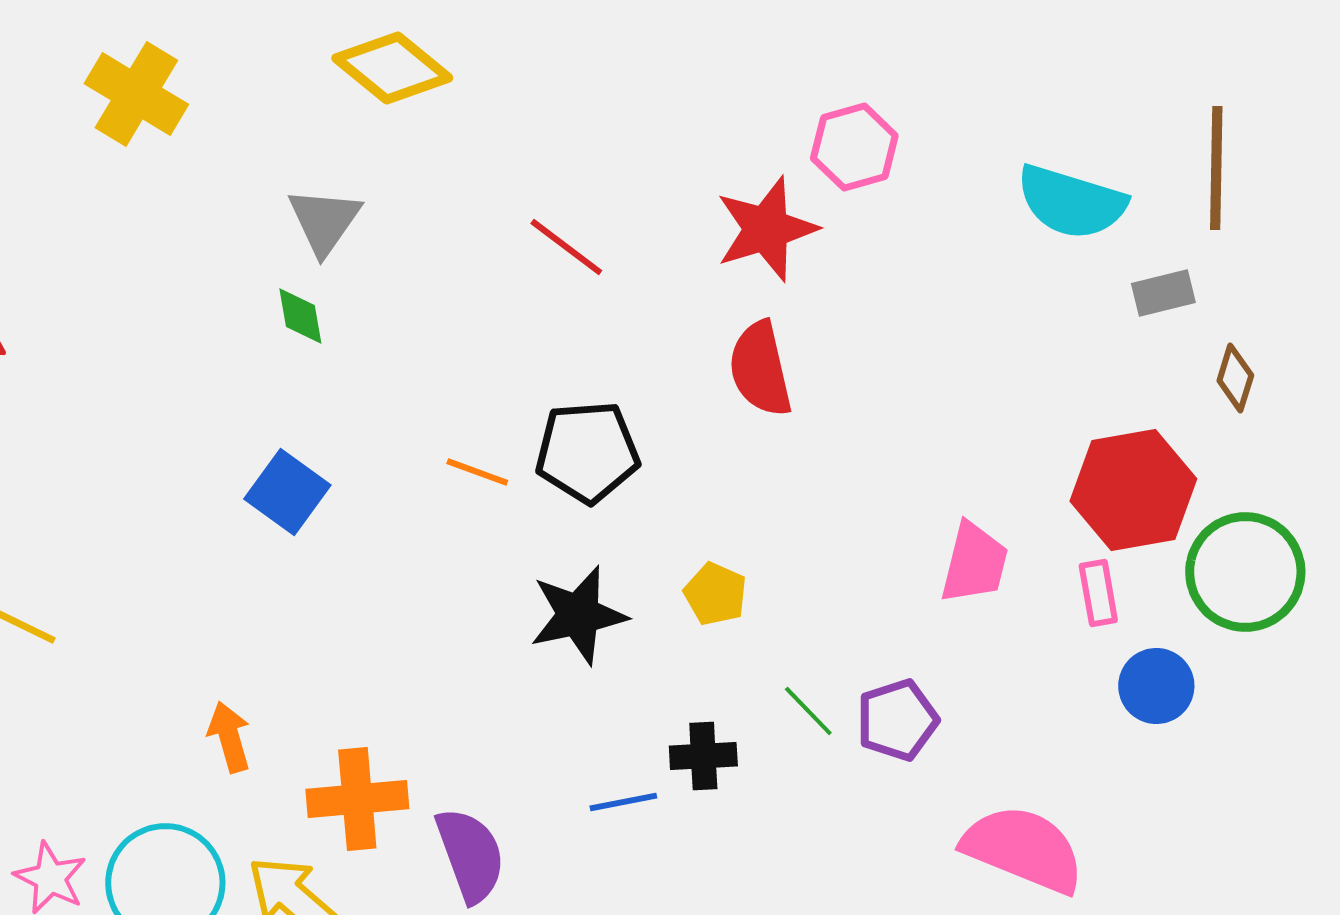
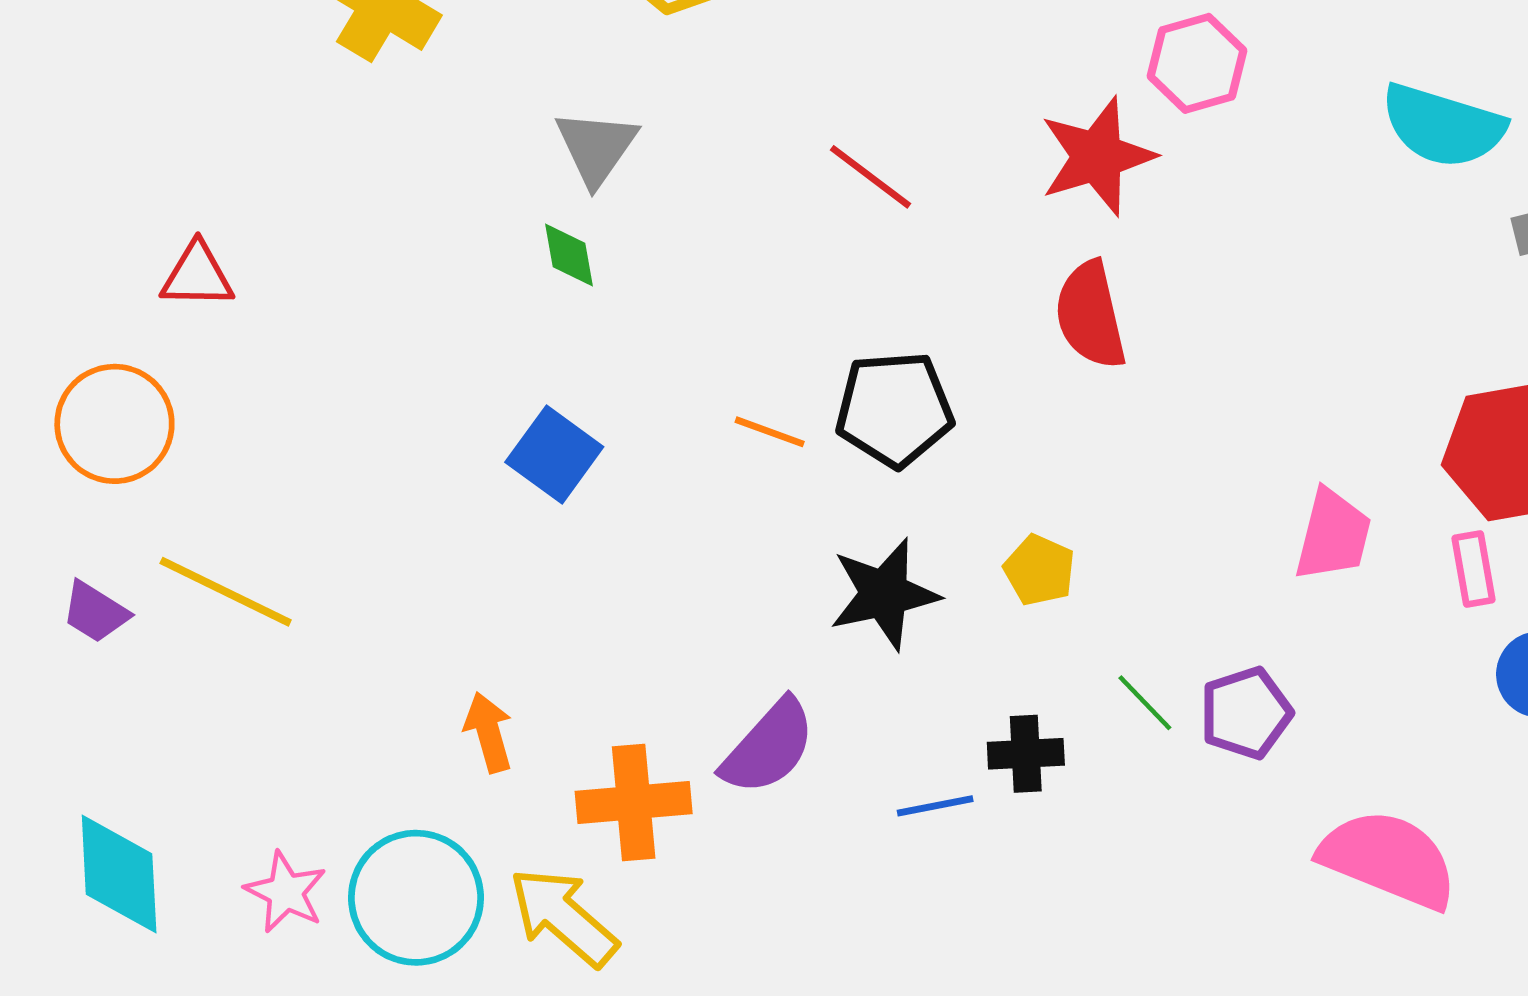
purple semicircle: (470, 855) -> (769, 747), moved, turned 62

